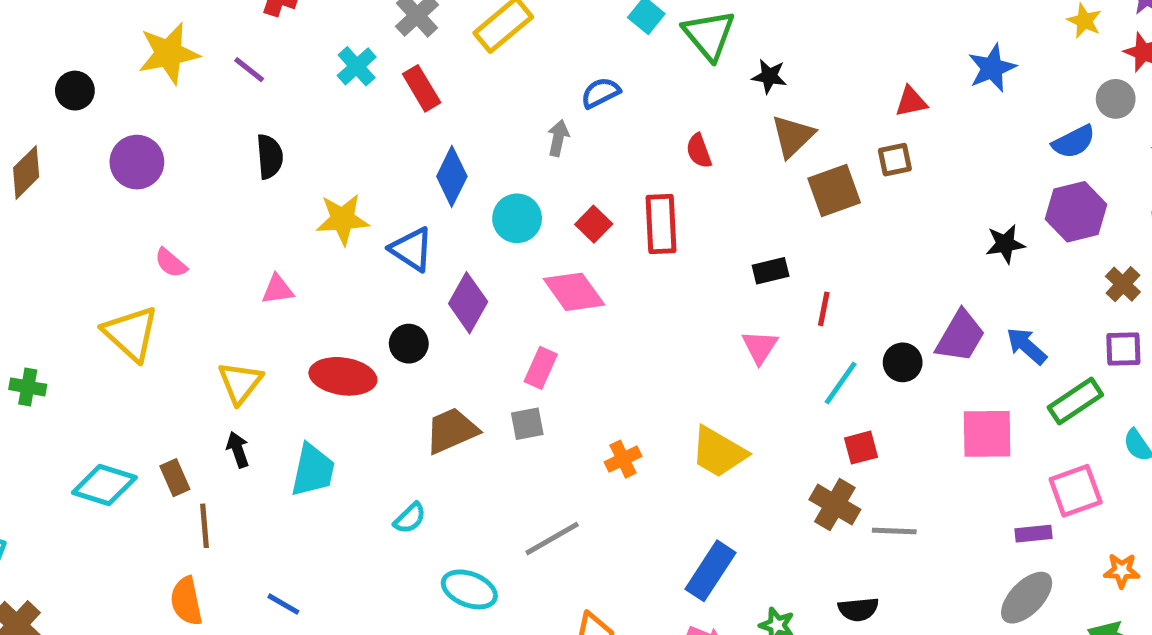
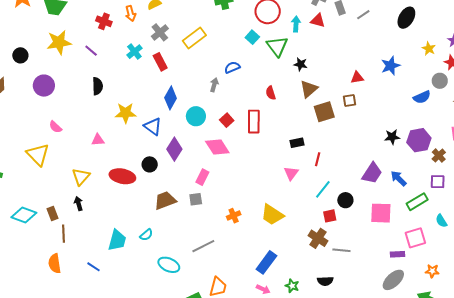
purple hexagon: (1076, 212) -> (419, 140), moved
black circle: (903, 362) -> (345, 200), moved
cyan trapezoid: (313, 470) -> (117, 240), moved

